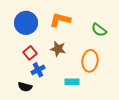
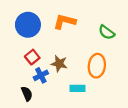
brown star: (58, 49) -> (59, 64), moved
black semicircle: (25, 87) -> (27, 94), turned -128

